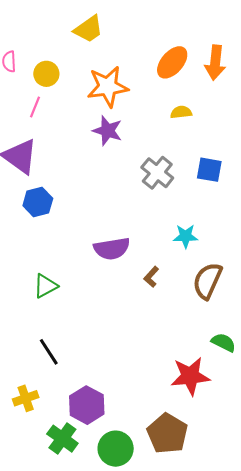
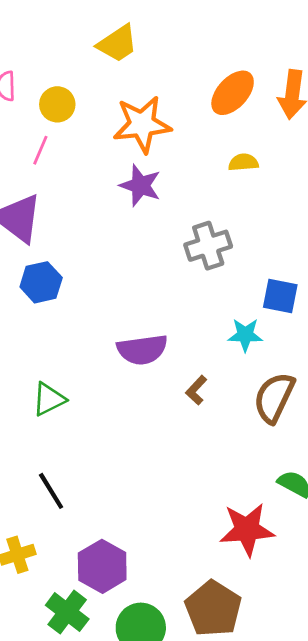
blue square: (209, 170) -> (280, 296), moved
gray cross: (157, 173) -> (208, 246), turned 32

